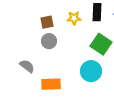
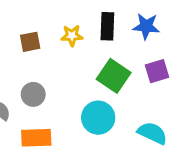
gray circle: (49, 41) -> (33, 94), moved

